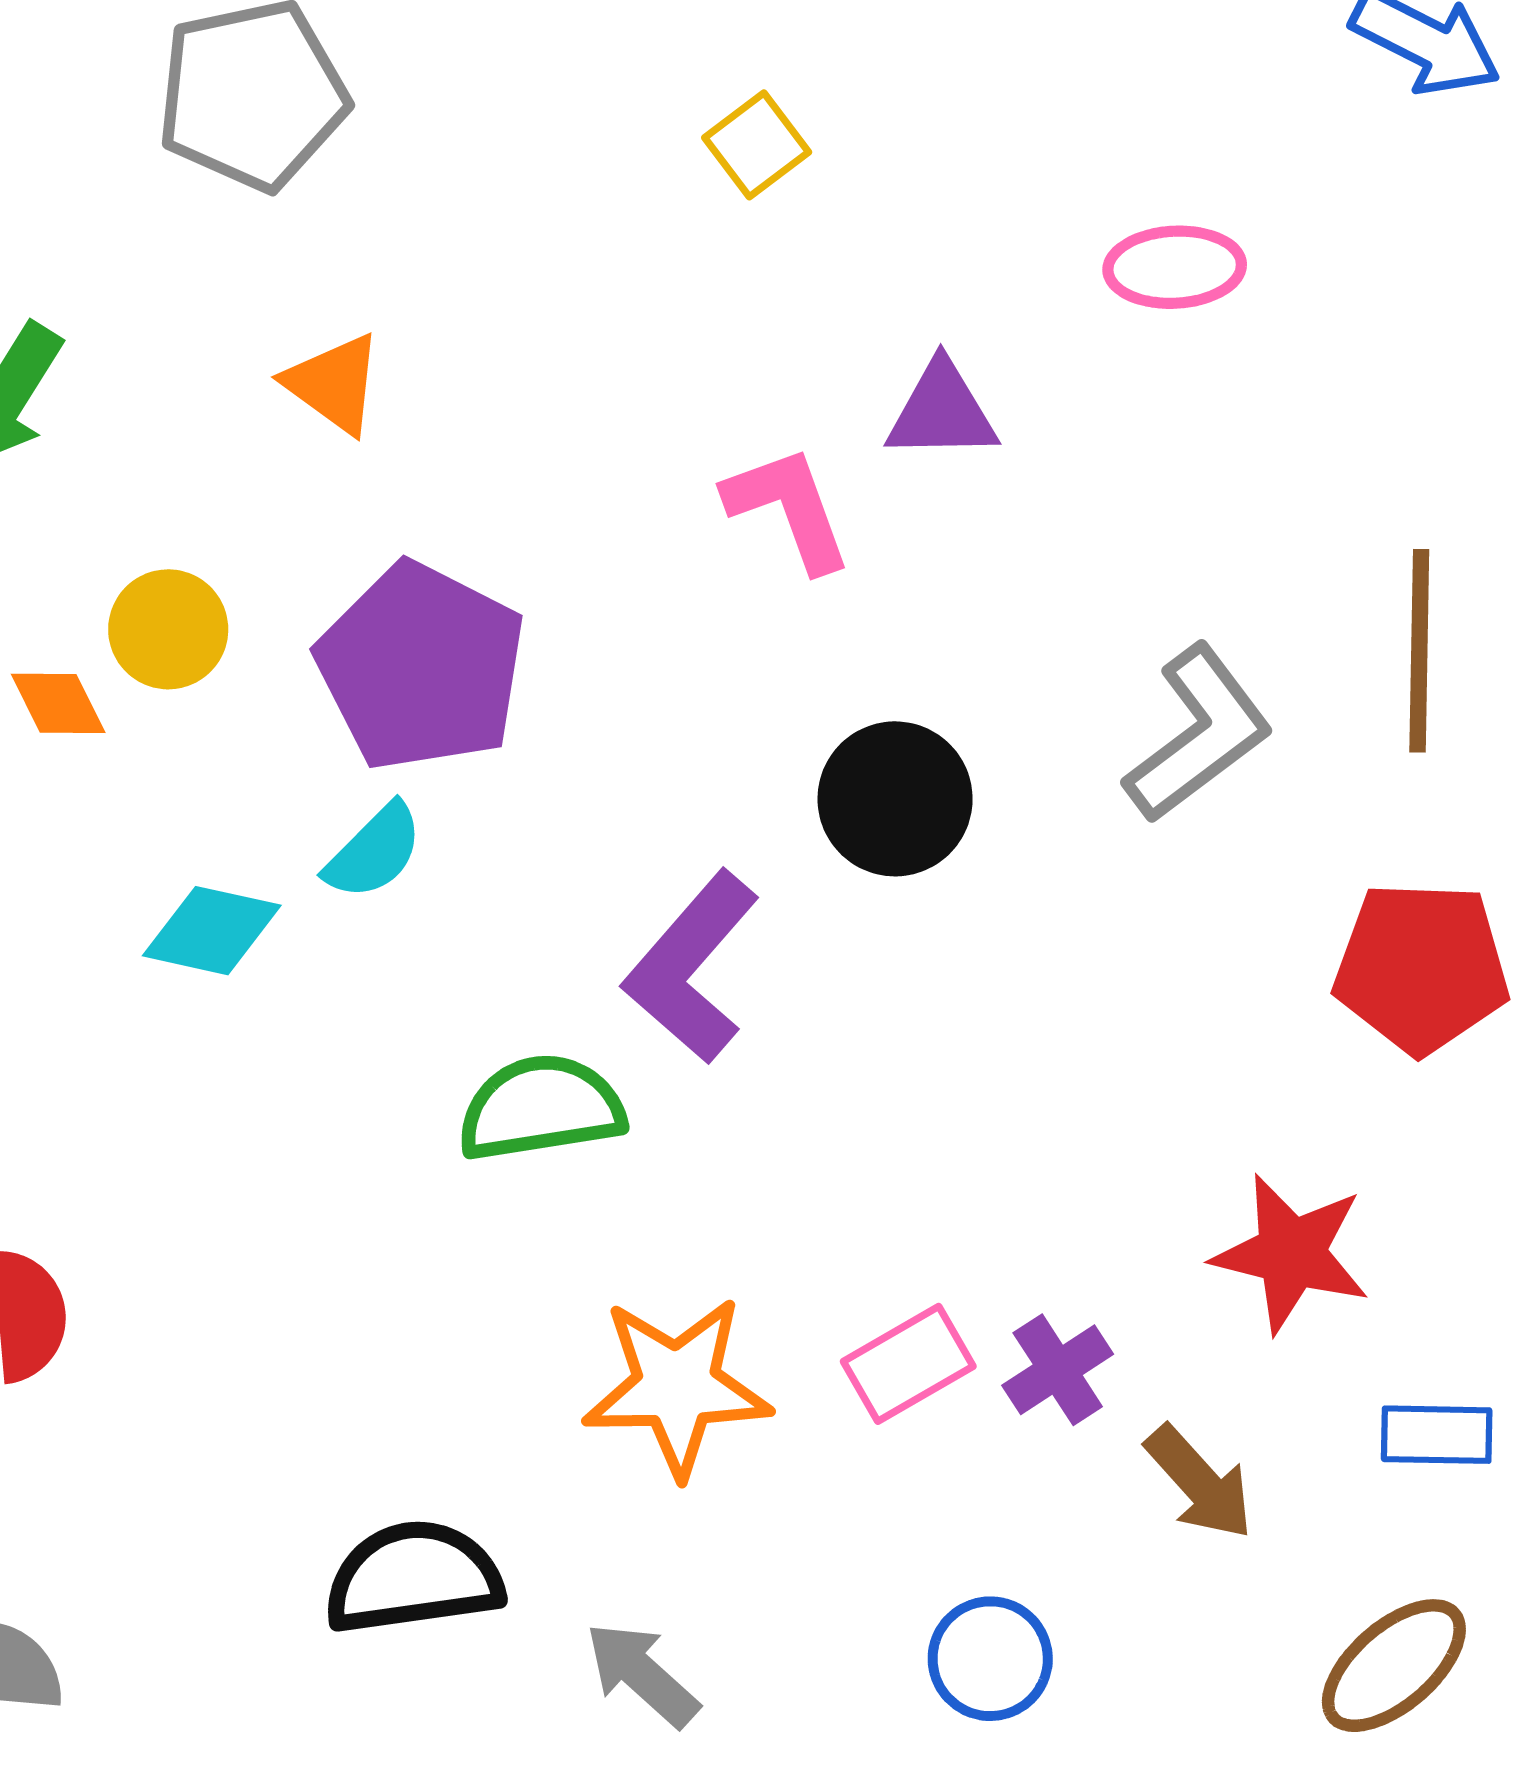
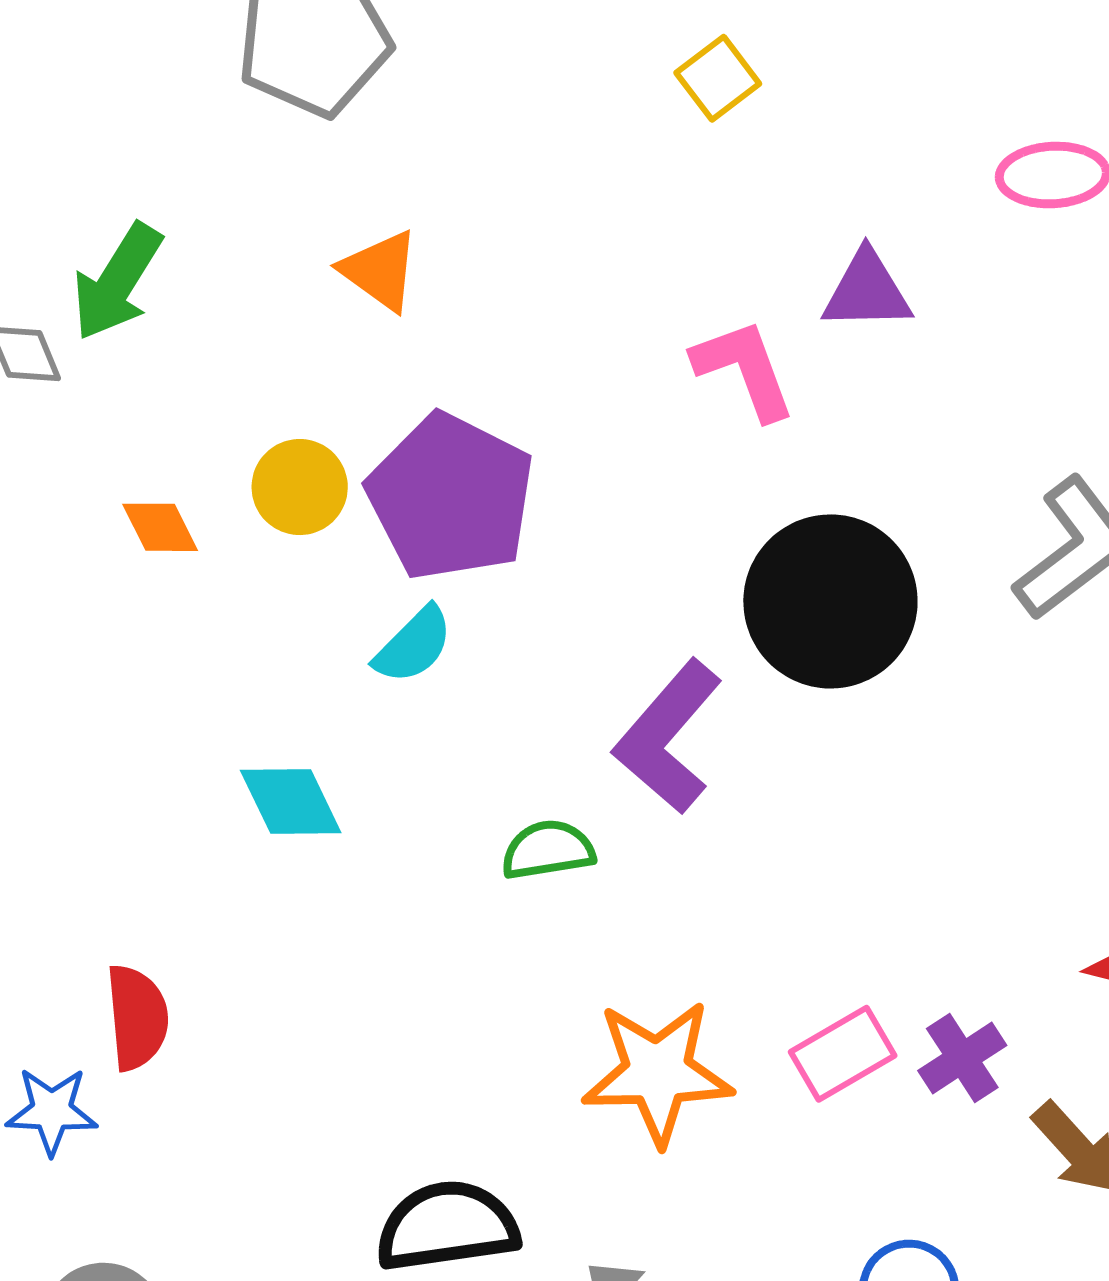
yellow circle: (168, 629) -> (300, 487), moved
black circle: (895, 799) -> (830, 601), size x1.4
cyan diamond: (212, 931) -> (291, 802), moved, turned 52
green semicircle: (541, 1108) -> (548, 850), size x0.7

